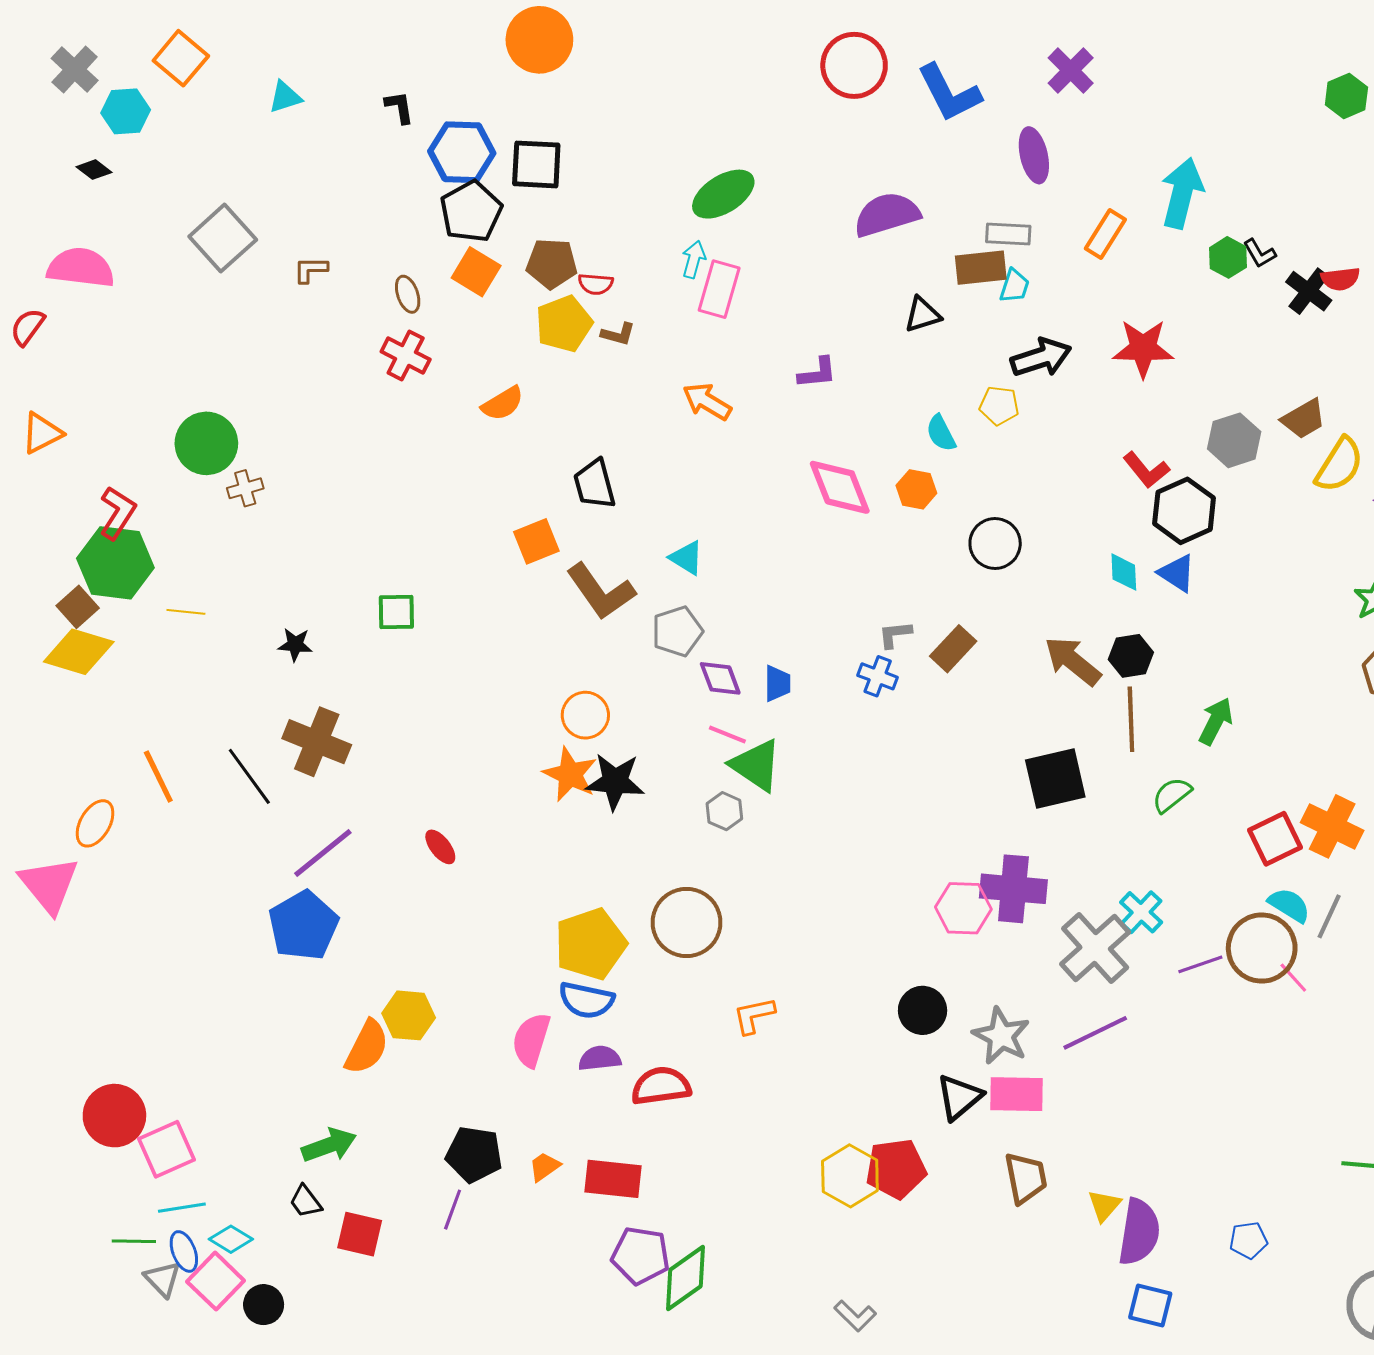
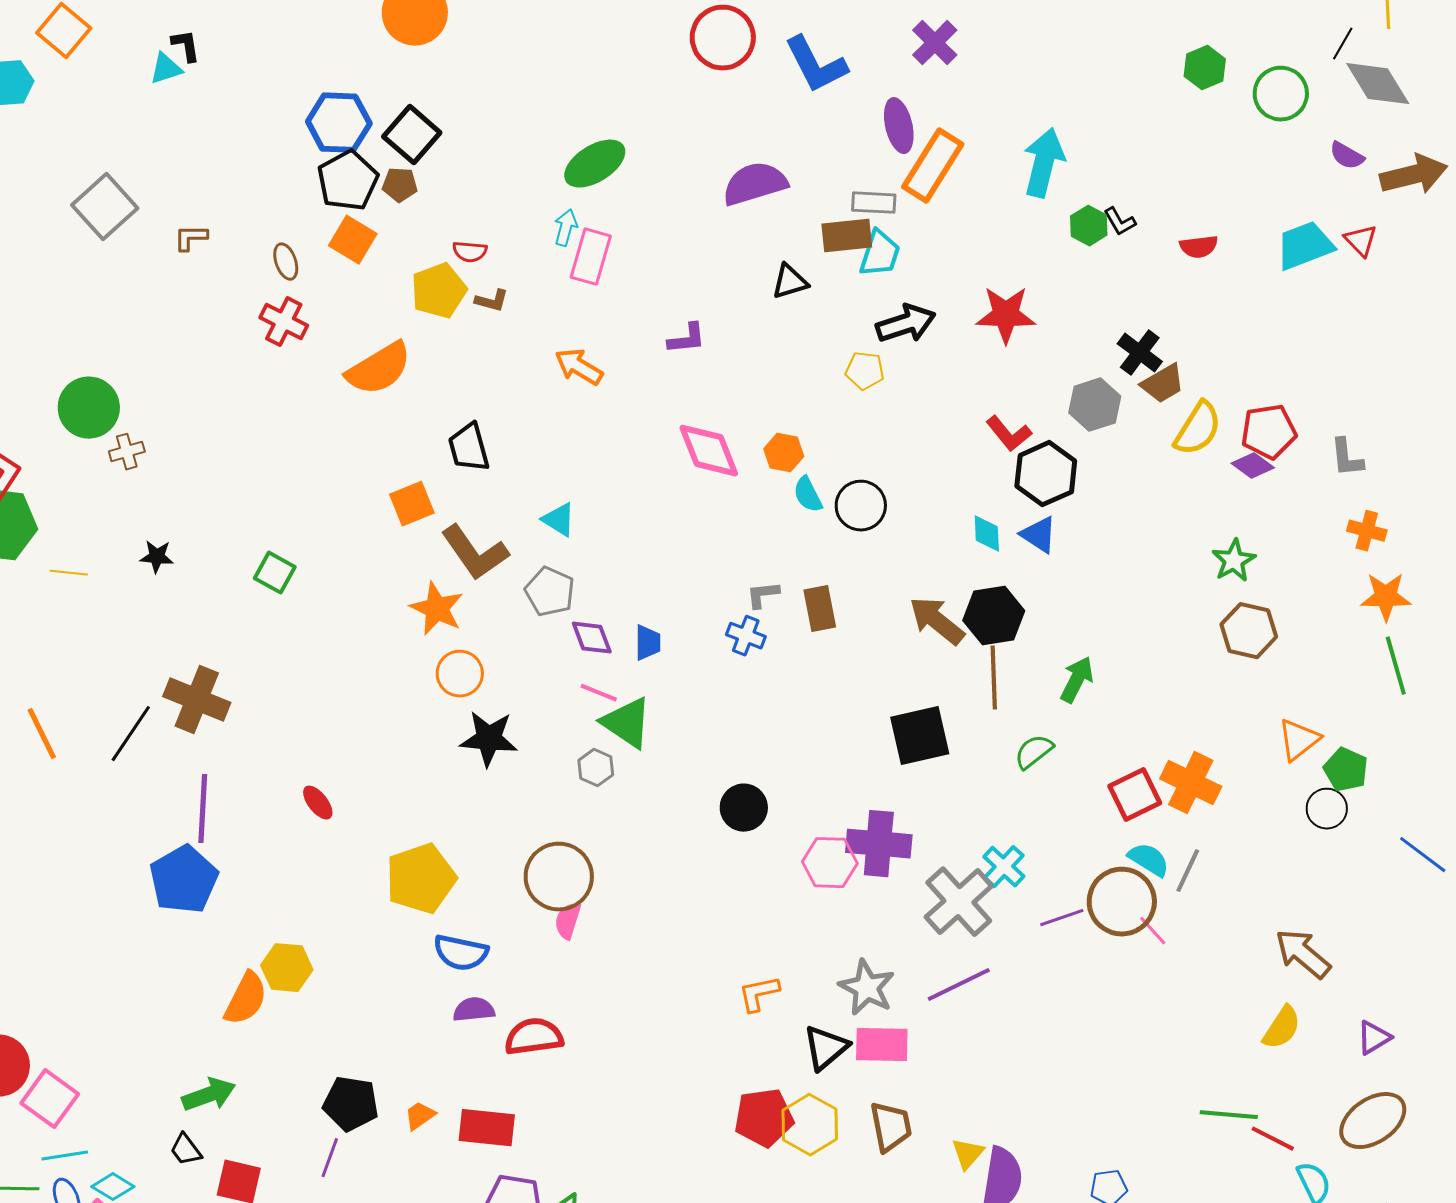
black L-shape: (399, 107) -> (186, 46), moved
black square: (536, 164) -> (412, 135), turned 38
orange rectangle: (1105, 234) -> (933, 166), moved, size x1.5
brown pentagon: (552, 264) -> (400, 185), moved, size x0.7
cyan trapezoid: (1014, 286) -> (880, 254), size x1.4
black cross: (1309, 291) -> (1140, 353), moved
orange semicircle: (503, 404) -> (379, 369), size x1.6
cyan semicircle: (941, 433) -> (808, 495), moved
green square: (396, 612) -> (275, 573), turned 30
gray pentagon: (677, 631) -> (550, 592), turned -30
black star: (295, 645) -> (157, 557), moved
brown rectangle: (953, 649) -> (820, 609), turned -54
black hexagon: (1131, 656) -> (994, 616), size x1.4
orange star: (570, 774) -> (437, 609), moved
black line: (249, 776) -> (131, 734), turned 70
purple line: (323, 853) -> (203, 809), turned -48
yellow pentagon: (590, 944) -> (421, 879), moved
black circle: (923, 1010) -> (744, 808), moved
orange L-shape: (754, 1015) -> (759, 994), moved
pink semicircle: (531, 1040) -> (568, 921), moved, size x0.7
pink square: (167, 1149) -> (50, 1099), turned -30
yellow hexagon: (850, 1176) -> (810, 1125), moved

